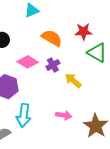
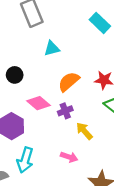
orange semicircle: (52, 38) -> (69, 82), turned -80
pink arrow: (64, 115) -> (69, 157), moved

